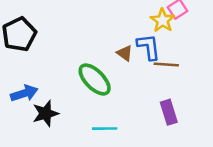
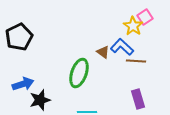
blue L-shape: (149, 47) -> (122, 47), turned -40
green ellipse: (95, 79) -> (79, 73), turned 64

